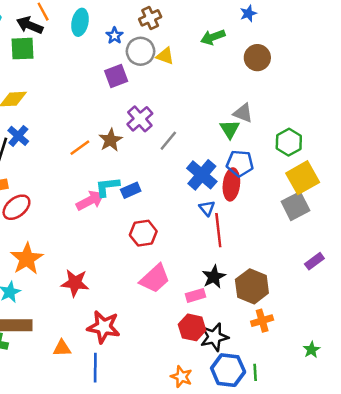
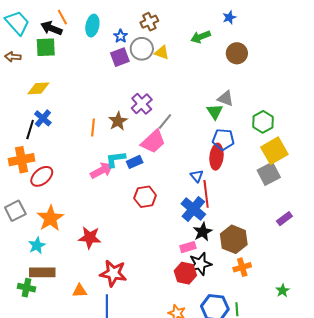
purple square: (116, 76) -> (120, 57), moved
orange line: (80, 148) -> (93, 128), turned -48
blue cross: (202, 175) -> (193, 209), moved
pink trapezoid: (155, 279) -> (153, 142), moved
black star: (214, 337) -> (200, 264), moved

